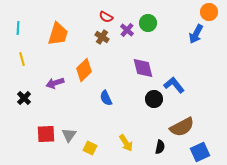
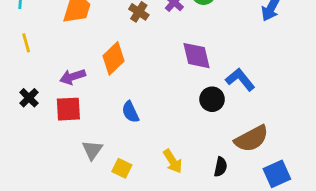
blue semicircle: (106, 98) -> (130, 112), moved
red square: (46, 134) -> (68, 109), moved

